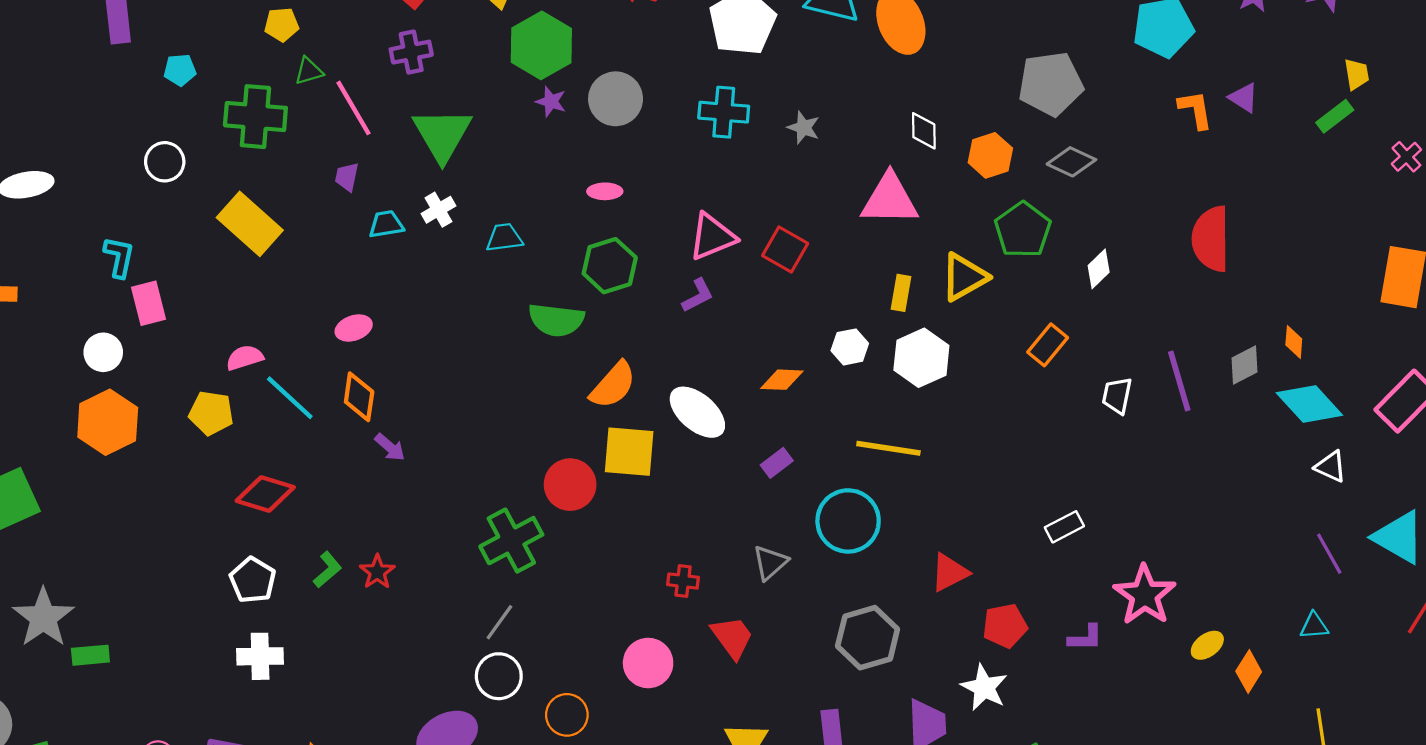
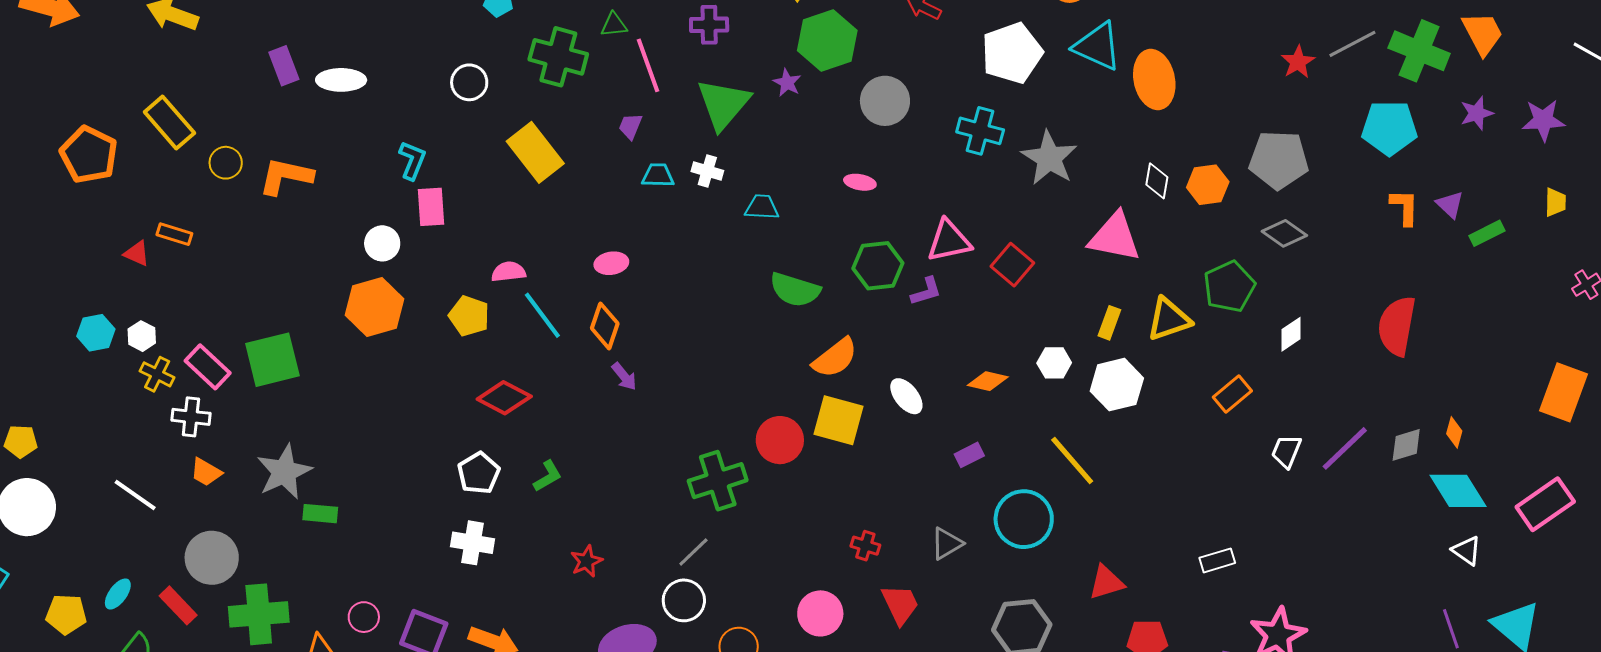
purple star: (551, 102) -> (787, 83), moved
green rectangle: (1335, 116) -> (1487, 233), moved
gray star: (804, 128) -> (1049, 158), size x1.8
orange hexagon: (990, 155) -> (1208, 185), moved
white cross: (438, 210) -> (707, 171), turned 36
green hexagon: (610, 266) -> (878, 266), moved
purple line: (1179, 381) -> (1345, 448), turned 52
white ellipse: (697, 412) -> (906, 396), size x0.7
yellow line: (888, 448) -> (1072, 461), turned 30
red star: (377, 572) -> (586, 561), moved

